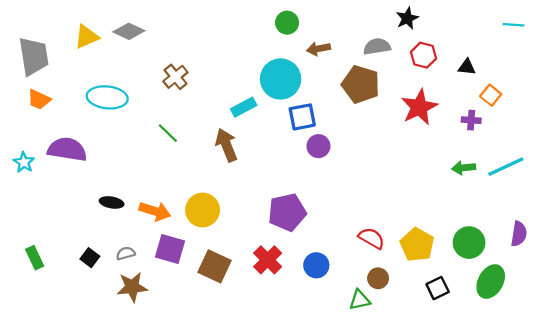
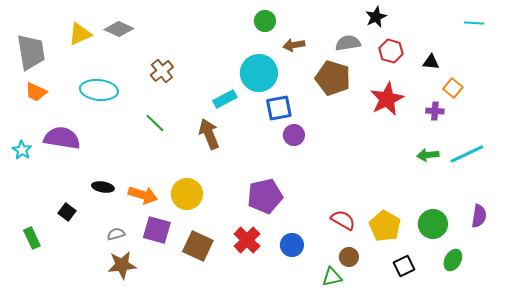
black square: (90, 258) -> (67, 212), moved
green ellipse: (491, 282) -> (453, 260), size x0.7

